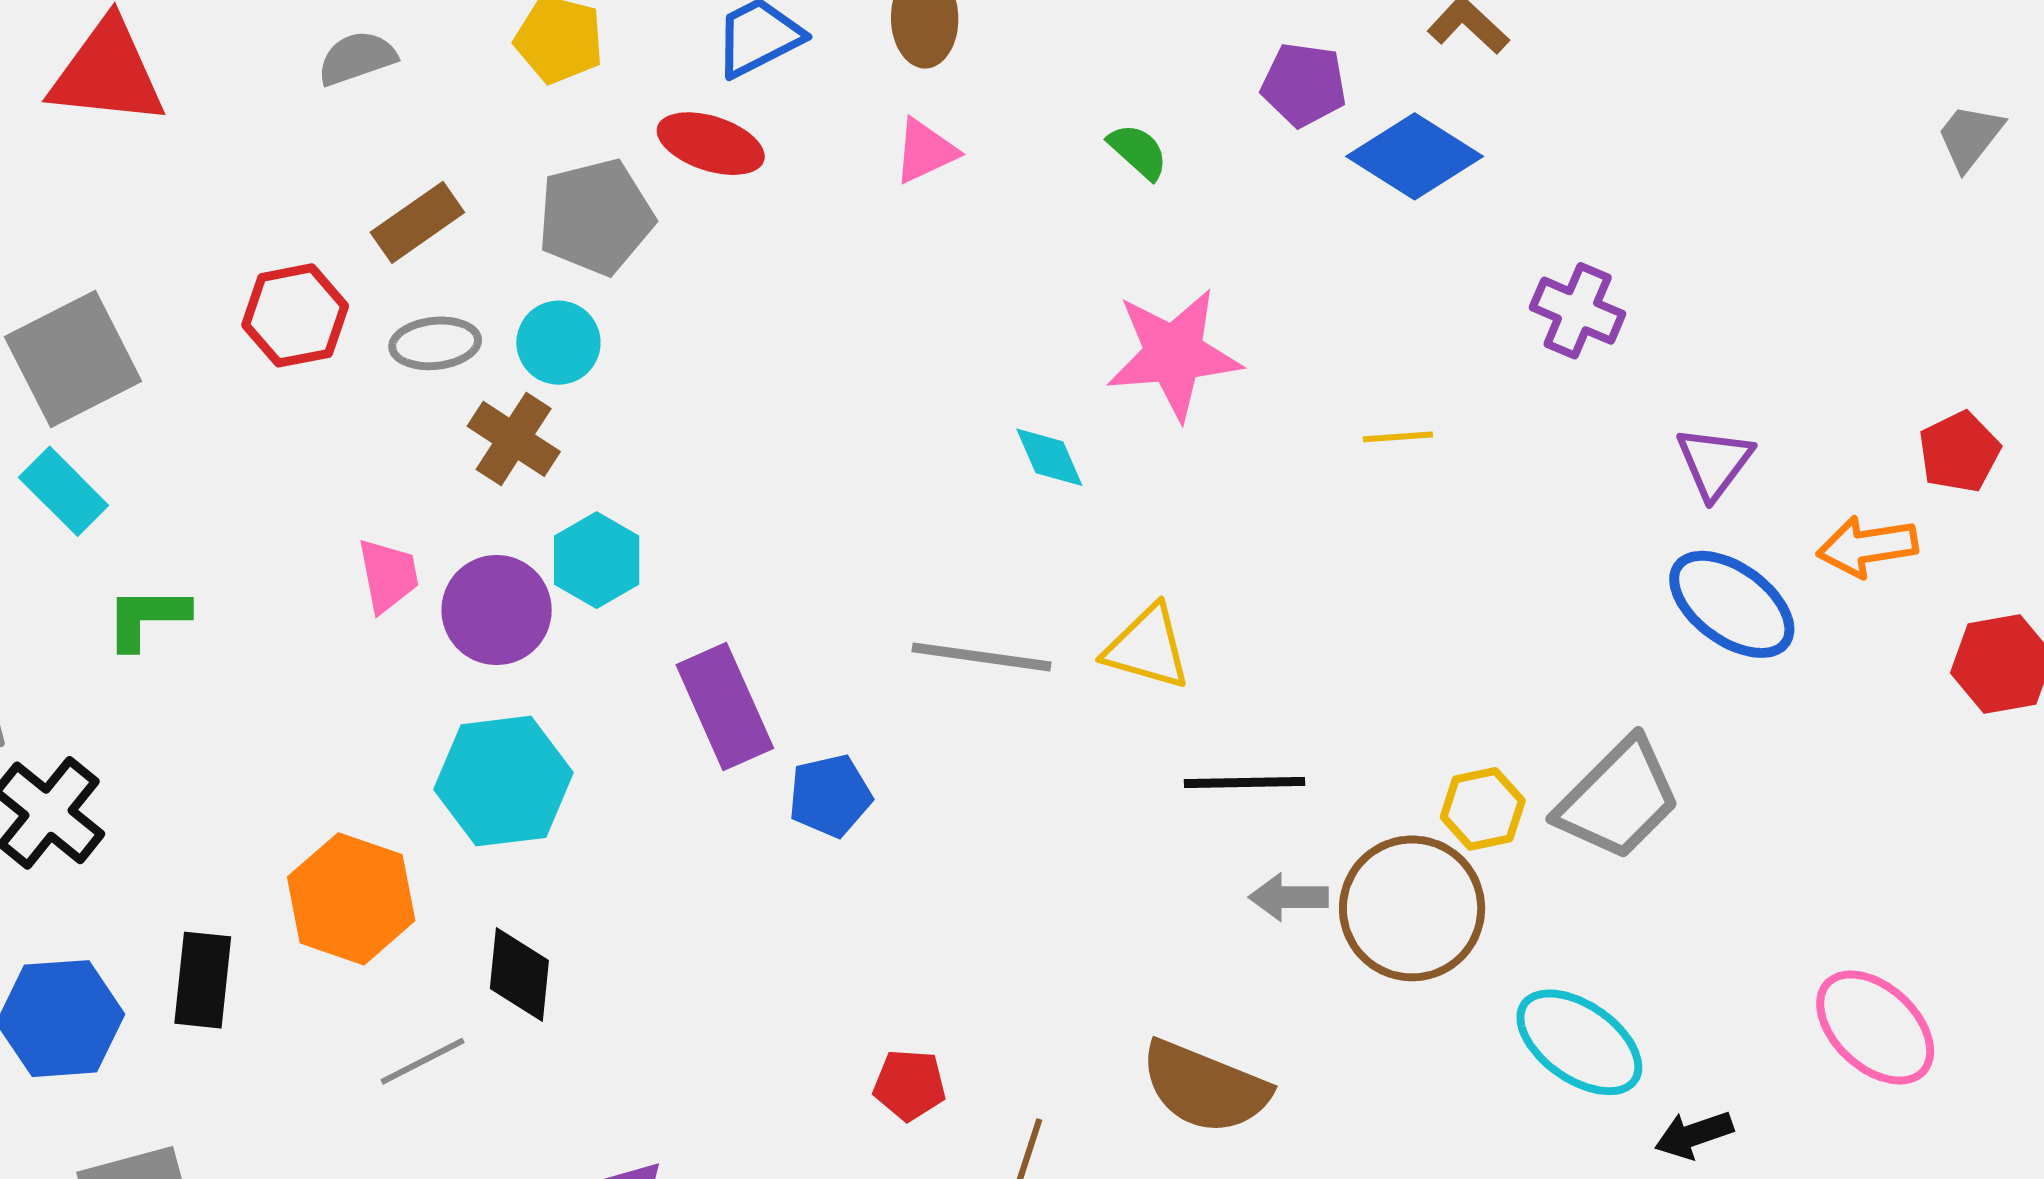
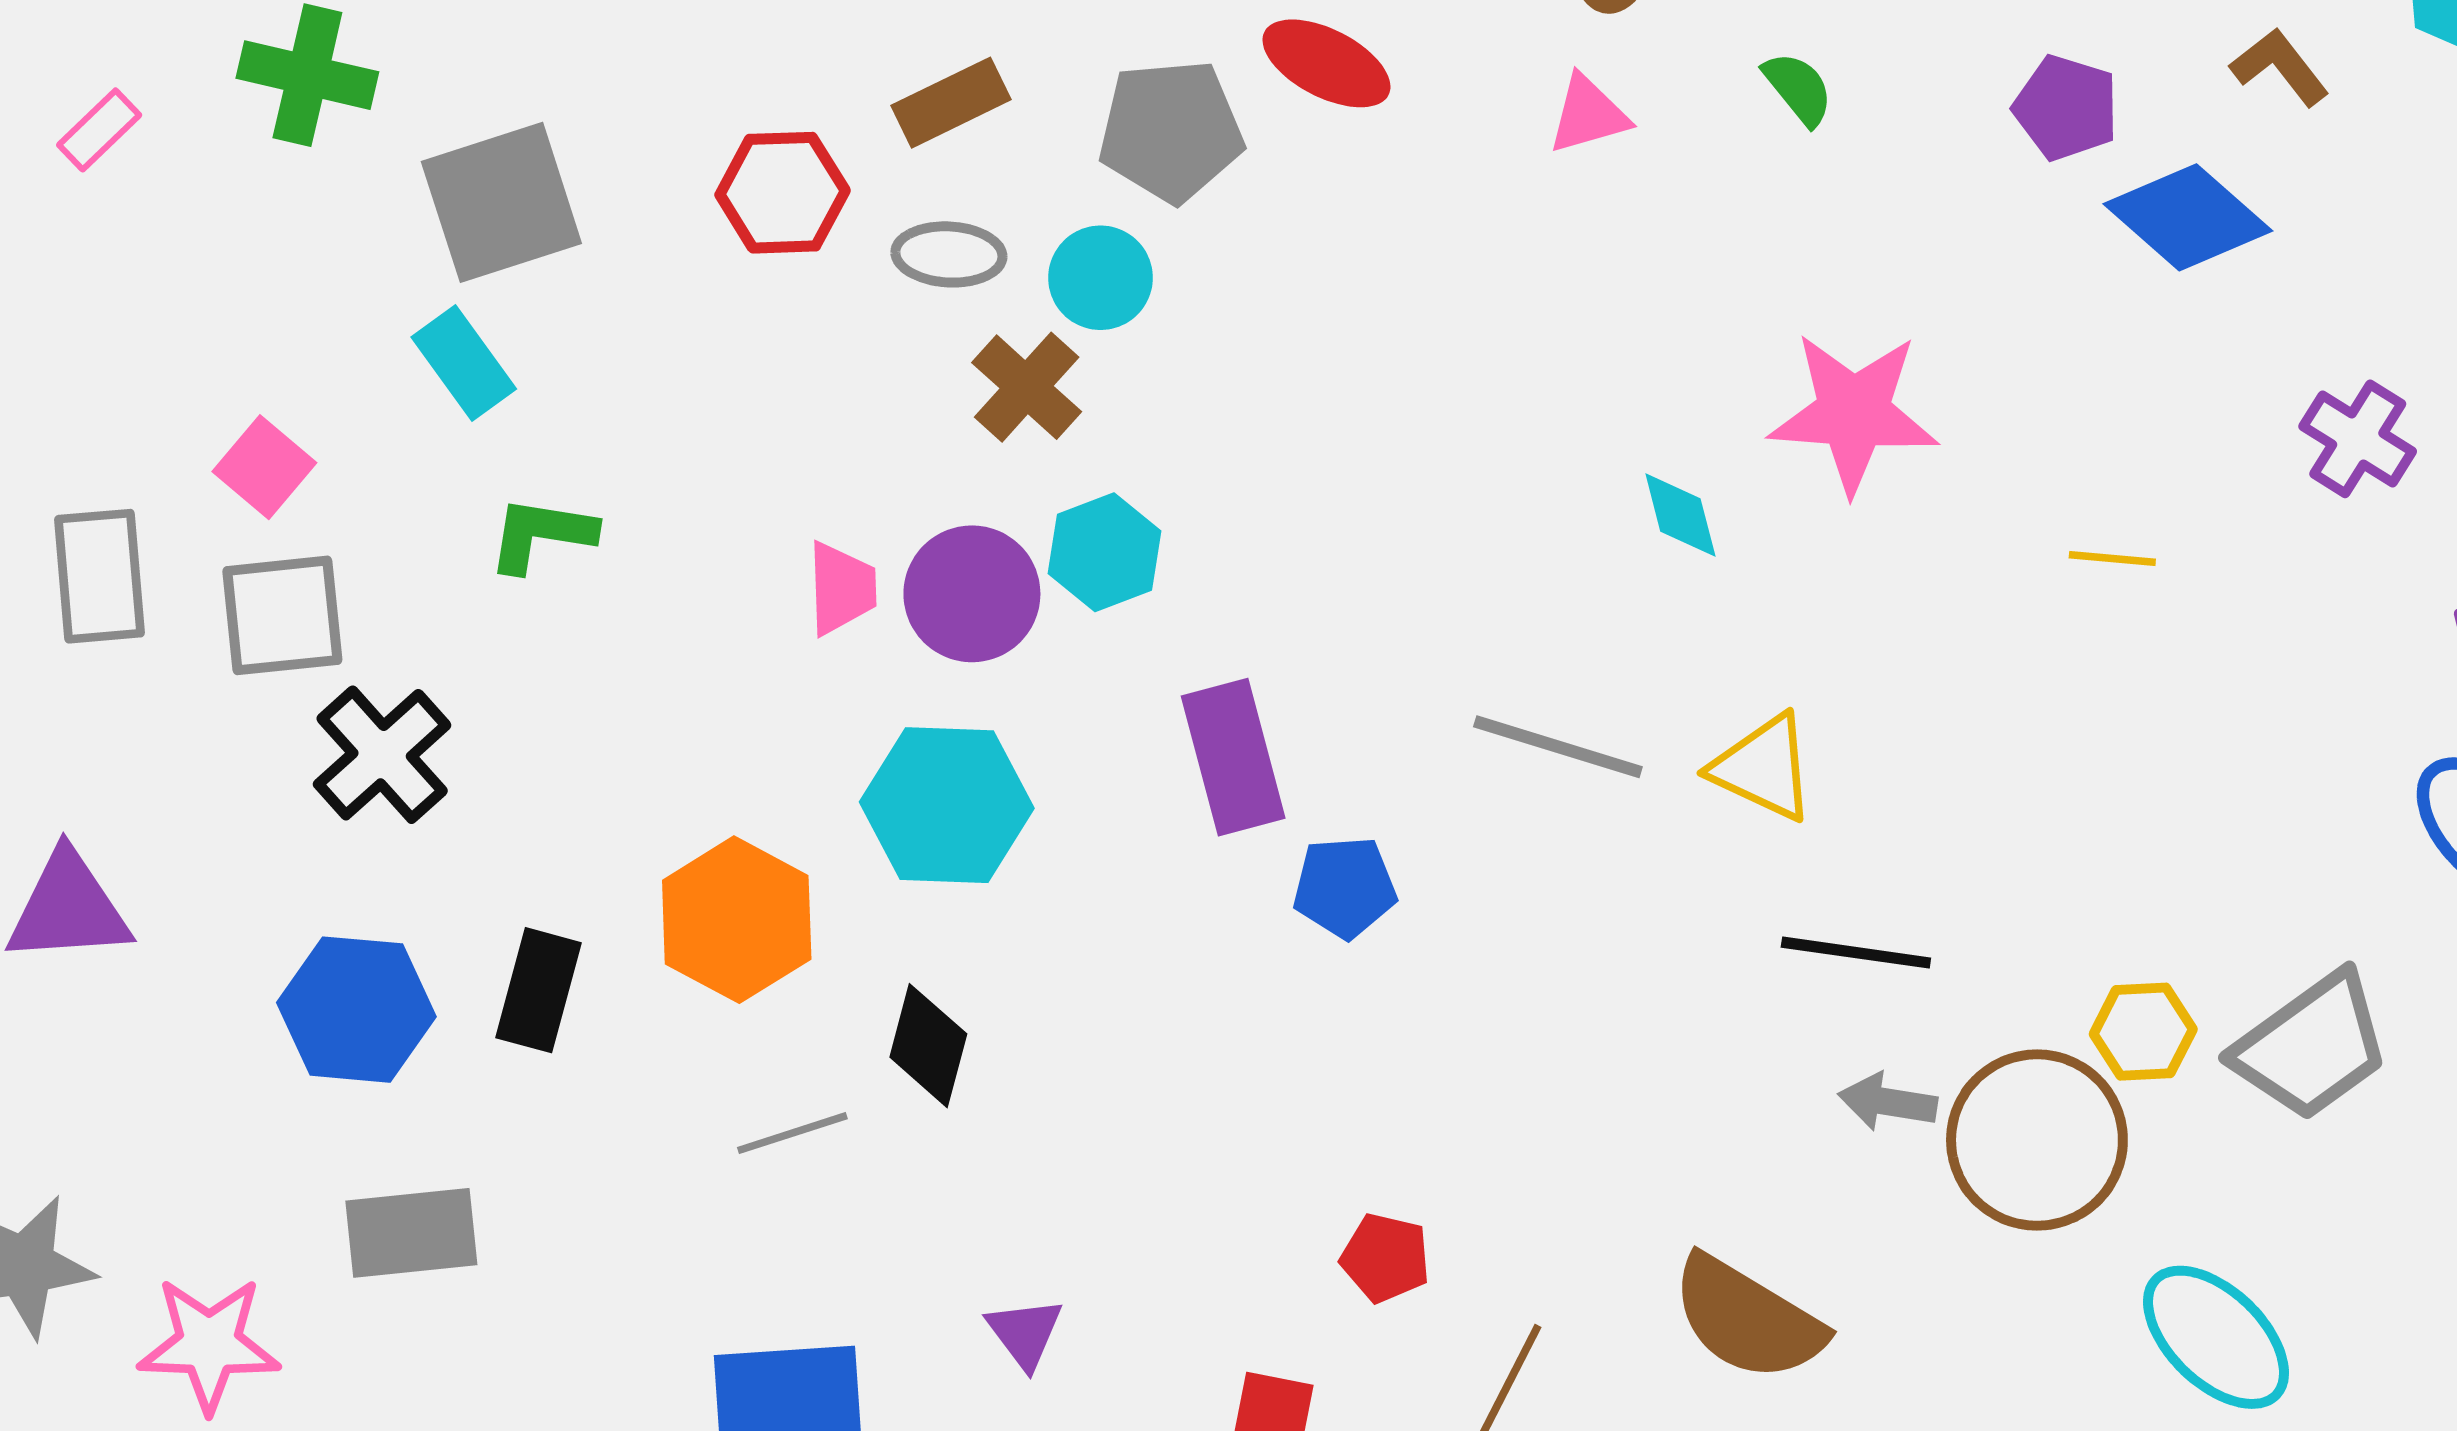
green semicircle: (1138, 151) -> (1798, 88), moved
pink trapezoid: (388, 575) -> (841, 588), moved

